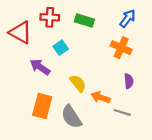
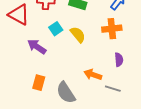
orange cross: (121, 48) -> (112, 29), turned -30
yellow semicircle: (78, 83) -> (78, 35), moved
orange rectangle: (42, 106) -> (39, 83), size x0.7

